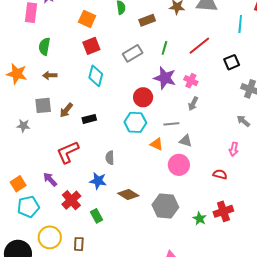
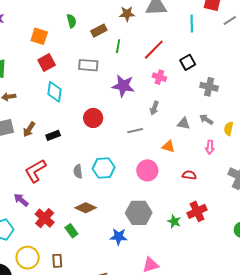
green line: (164, 48) -> (118, 46), moved
gray rectangle: (133, 53) -> (88, 65), turned 42
pink cross: (191, 81) -> (159, 77), moved
red circle: (143, 97) -> (93, 118), moved
cyan hexagon: (135, 122) -> (104, 168), moved
gray triangle: (186, 141) -> (184, 123), moved
orange triangle: (157, 144) -> (168, 147), moved
pink arrow: (234, 149) -> (210, 147), moved
blue star: (98, 181) -> (119, 237), moved
brown diamond: (128, 194) -> (86, 208), moved

